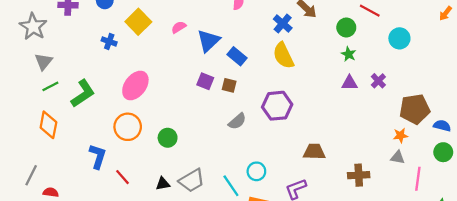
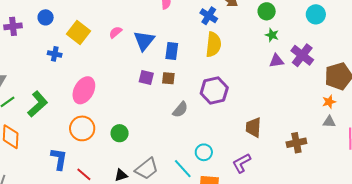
blue rectangle: (237, 56) -> (172, 51), turned 66
yellow semicircle: (283, 56) -> (213, 45), turned -140
purple cross: (378, 81) -> (302, 55), size x1.6
brown trapezoid: (314, 152) -> (253, 127), turned -80

